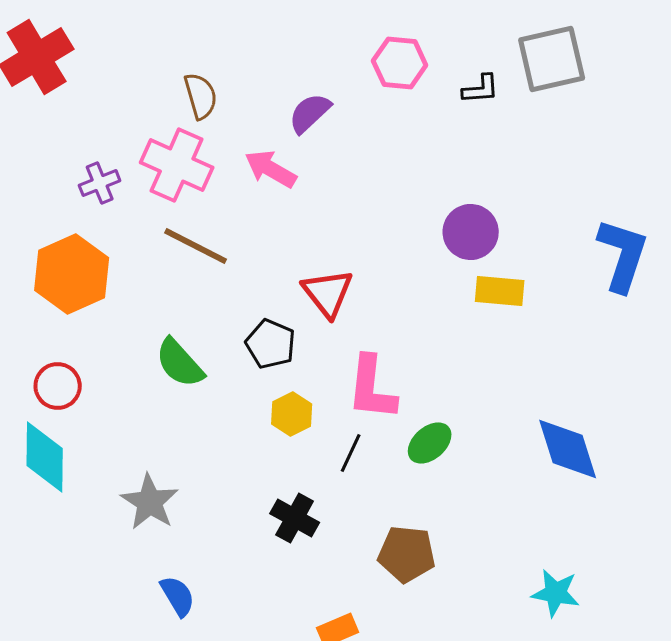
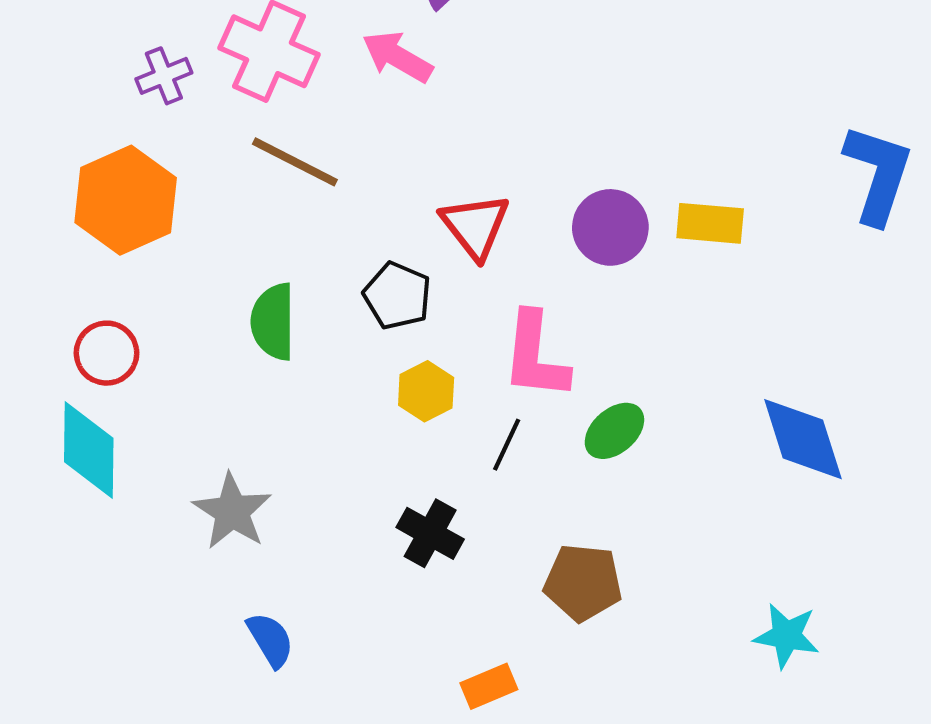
purple circle: (471, 232) -> (610, 227), moved
green semicircle: (180, 363) -> (273, 322), turned 42

